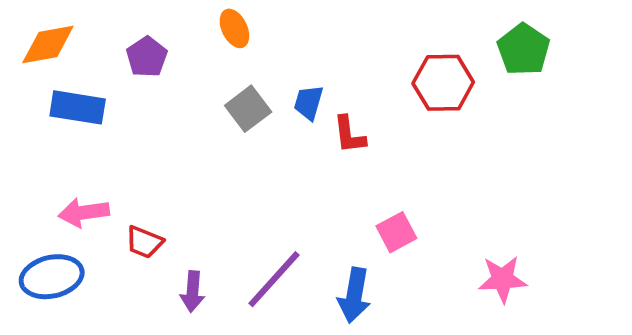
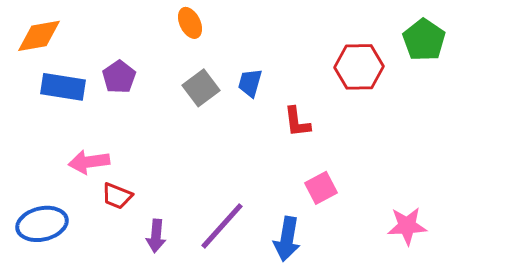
purple pentagon: (147, 57) -> (119, 77), moved
red L-shape: (349, 135) -> (297, 122), moved
pink arrow: (84, 212) -> (89, 162), moved

